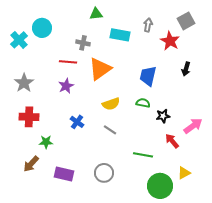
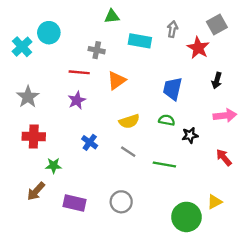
orange triangle: (100, 69) -> (117, 80), size x0.7
pink arrow: (193, 126) -> (225, 115), moved, turned 30
red arrow: (172, 141) -> (224, 157), moved
green line: (143, 155) -> (164, 164), moved

